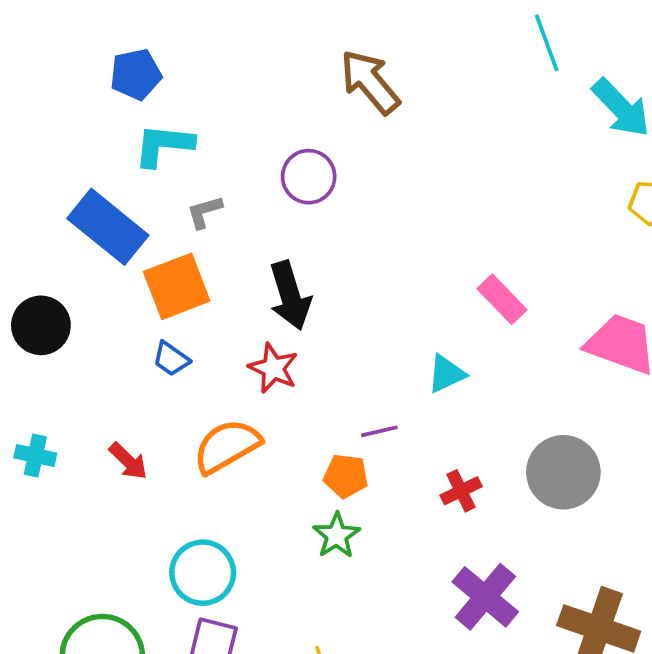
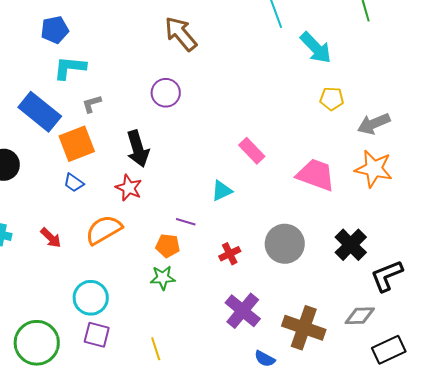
purple circle: (309, 177) -> (166, 93), moved
purple line: (379, 431) -> (186, 222), turned 30
green star: (337, 535) -> (163, 278), turned 30

